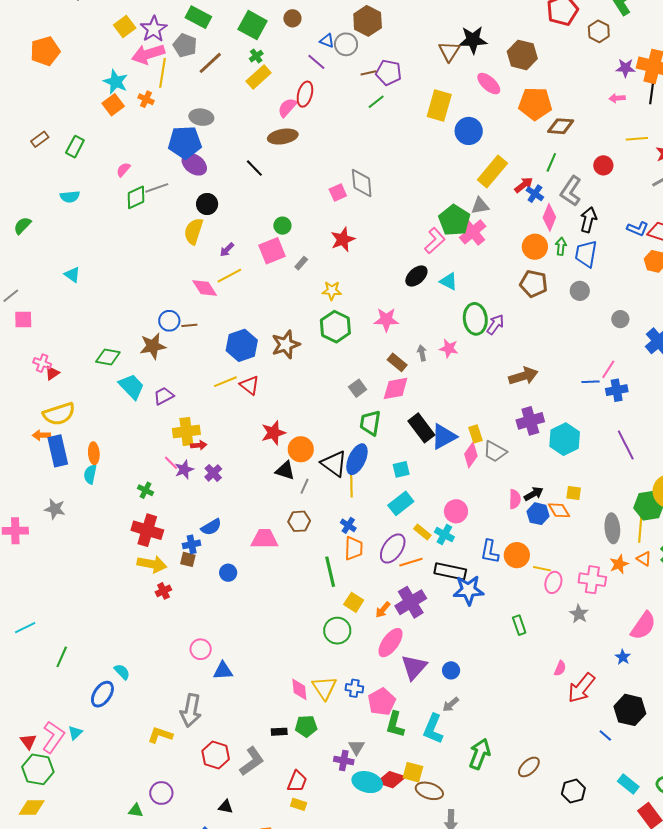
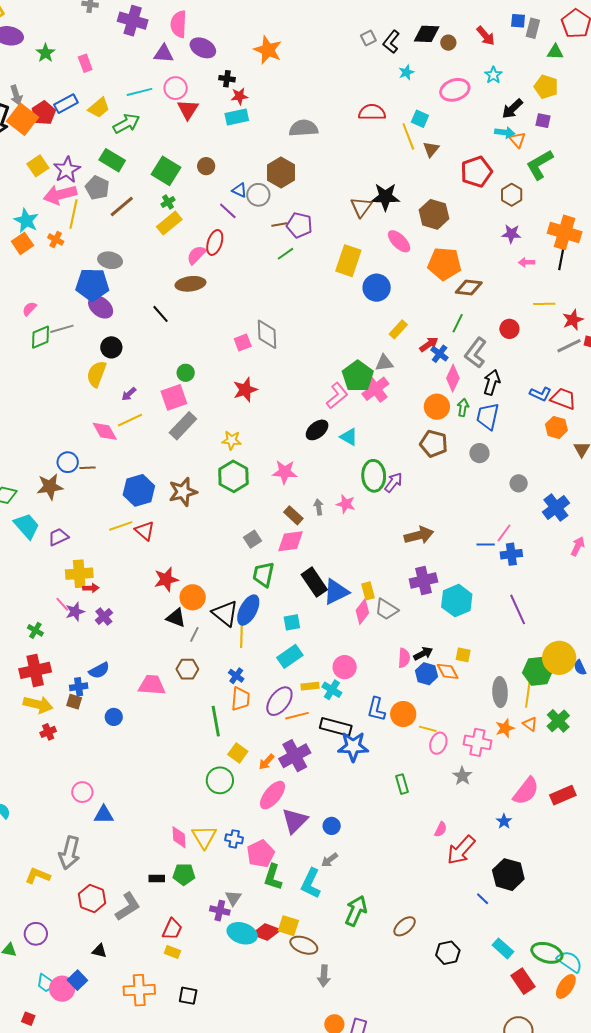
purple star: (626, 68) -> (511, 234), moved
yellow rectangle: (492, 172) -> (398, 329), size x0.6
gray rectangle: (301, 263) -> (183, 426), moved, size x2.0
red cross: (147, 530) -> (35, 670), turned -32
yellow rectangle: (422, 532) -> (310, 686), turned -48

